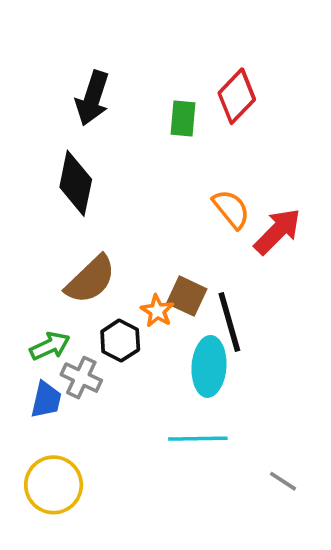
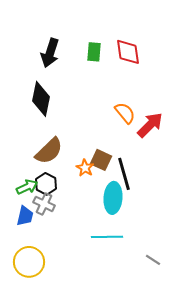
red diamond: (237, 96) -> (128, 52), turned -52
green rectangle: (183, 118) -> (94, 52), moved
black hexagon: (120, 341) -> (46, 184), moved

